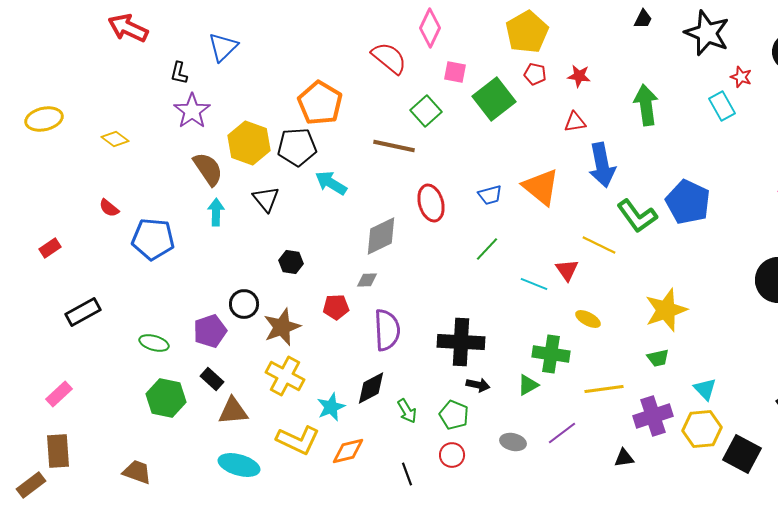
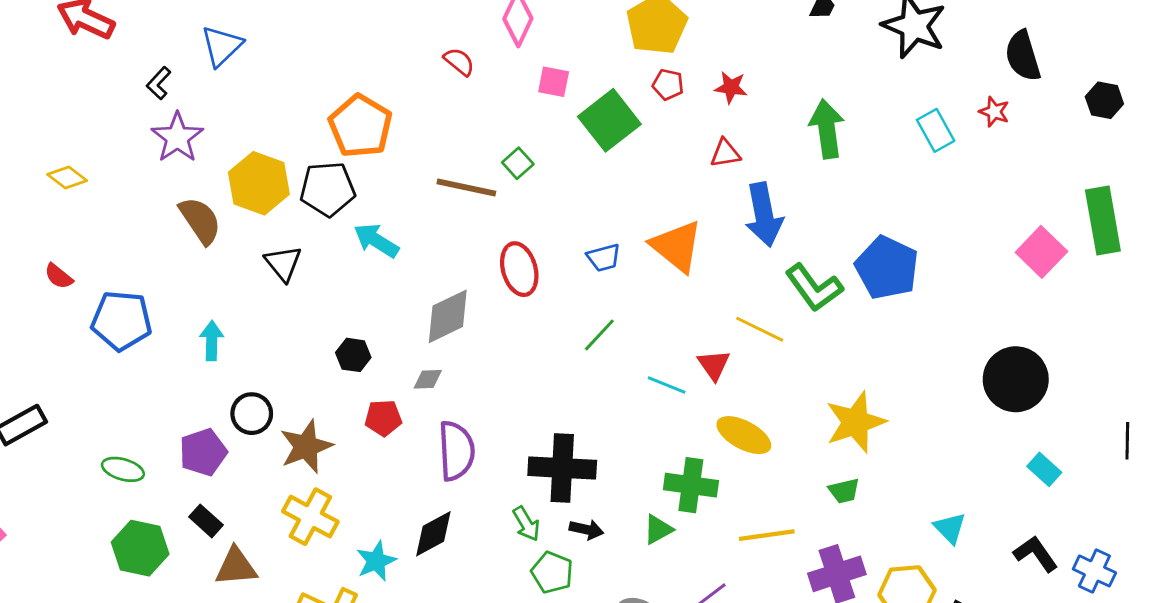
red semicircle: (389, 58) -> (459, 62), size x0.6
black L-shape: (179, 73) -> (159, 83), turned 30
red star: (741, 77) -> (994, 112), moved
green square: (426, 111) -> (518, 163), moved, size x0.7
cyan arrow: (216, 212) -> (212, 341), moved
black hexagon: (291, 262) -> (353, 355), moved
yellow ellipse: (588, 319) -> (744, 435), size x1.5
cyan triangle: (705, 389) -> (950, 528), moved
green arrow: (407, 411) -> (526, 524), moved

